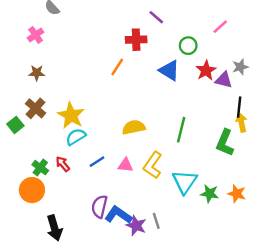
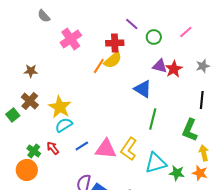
pink cross: (36, 35) -> (71, 39), moved, size x1.5
green circle: (188, 46) -> (154, 37), moved
blue triangle: (169, 70) -> (143, 89), moved
purple triangle: (224, 80) -> (160, 66), moved
yellow arrow: (241, 123) -> (204, 153), moved
yellow semicircle: (134, 127) -> (113, 60), moved, turned 150
pink triangle: (125, 165) -> (106, 149), size x1.6
cyan triangle: (185, 182) -> (156, 163), turned 40

